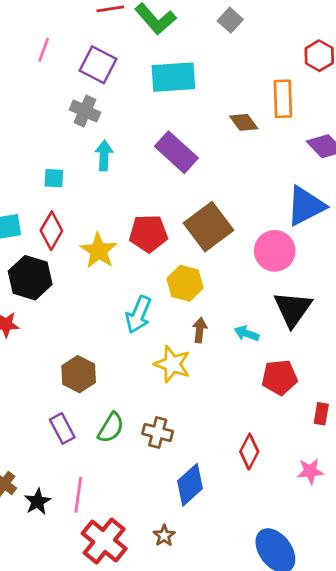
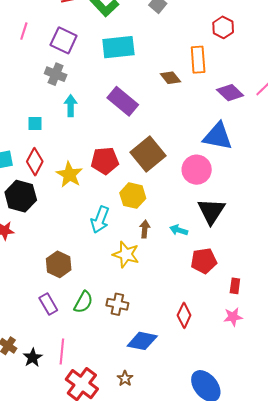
blue triangle: (306, 206) -> (218, 136), turned 40
pink star: (310, 471) -> (233, 317), moved
blue diamond: (190, 485) -> (142, 341), turned 56

